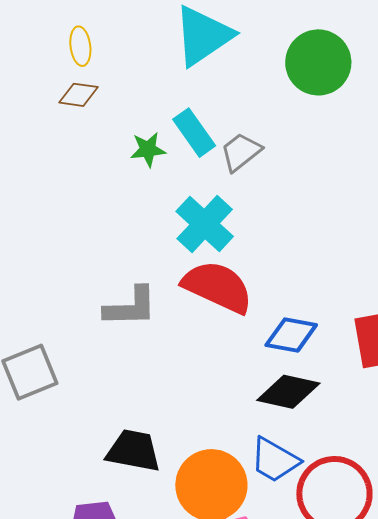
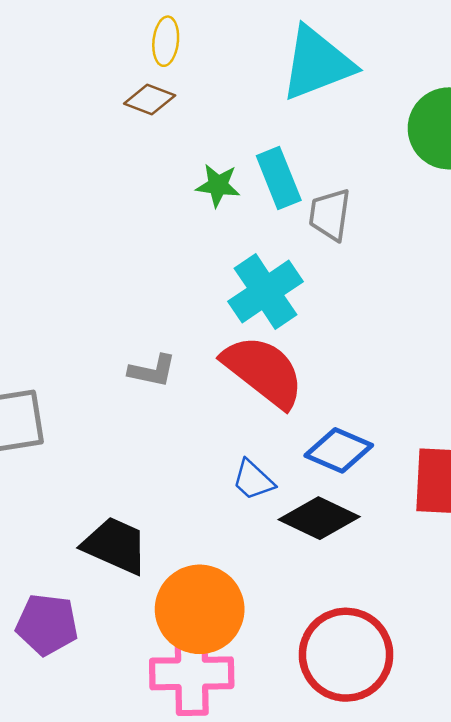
gray trapezoid: (241, 152) -> (330, 215), turned -57
gray L-shape: (130, 307) -> (152, 371), size x0.7
blue trapezoid: (275, 460) -> (253, 480), moved, size x0.7

